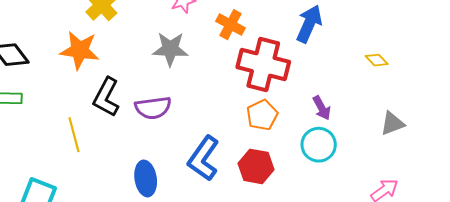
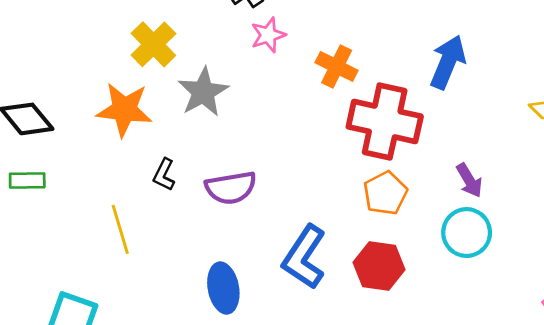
gray star: (170, 49) -> (203, 92), moved, turned -30
black L-shape: (106, 97) -> (164, 175), size x0.6

